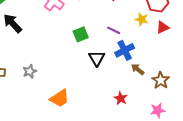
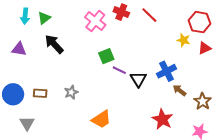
purple line: (114, 30) -> (119, 70), moved
green square: (81, 34) -> (106, 56), moved
red star: (121, 98) -> (162, 119), size x1.5

